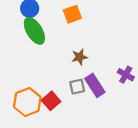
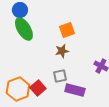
orange square: (72, 14) -> (67, 30), moved
purple rectangle: (95, 85) -> (75, 90), moved, turned -42

